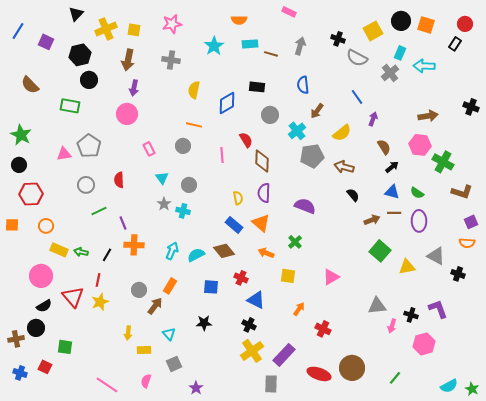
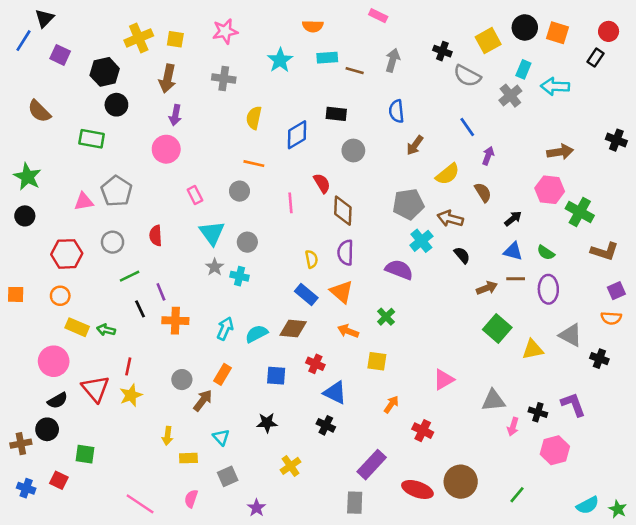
black triangle: (76, 14) -> (44, 18), moved
cyan cross: (297, 131) -> (421, 241), moved
brown semicircle: (384, 147) -> (483, 192), moved
cyan triangle: (162, 178) -> (212, 233), size x1.5
red hexagon: (31, 194) -> (67, 254), moved
brown diamond: (224, 251) -> (293, 329), turned -45
black line: (107, 255) -> (140, 309), moved, turned -56
pink triangle: (331, 277) -> (444, 380), moved
yellow cross: (252, 351) -> (291, 466), moved, size x0.7

